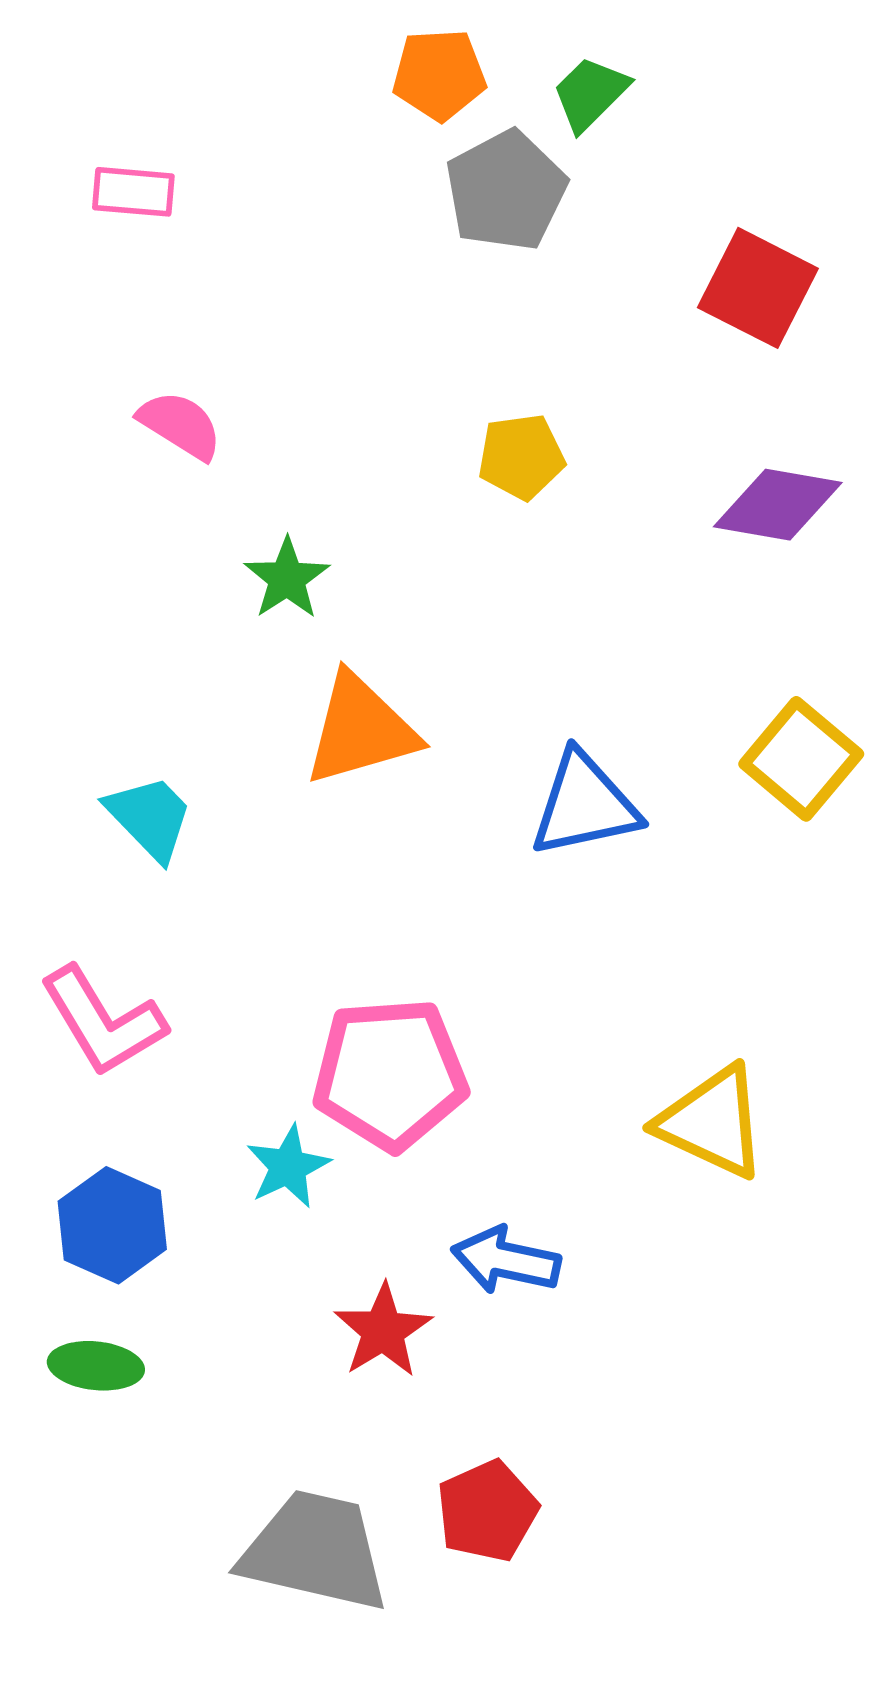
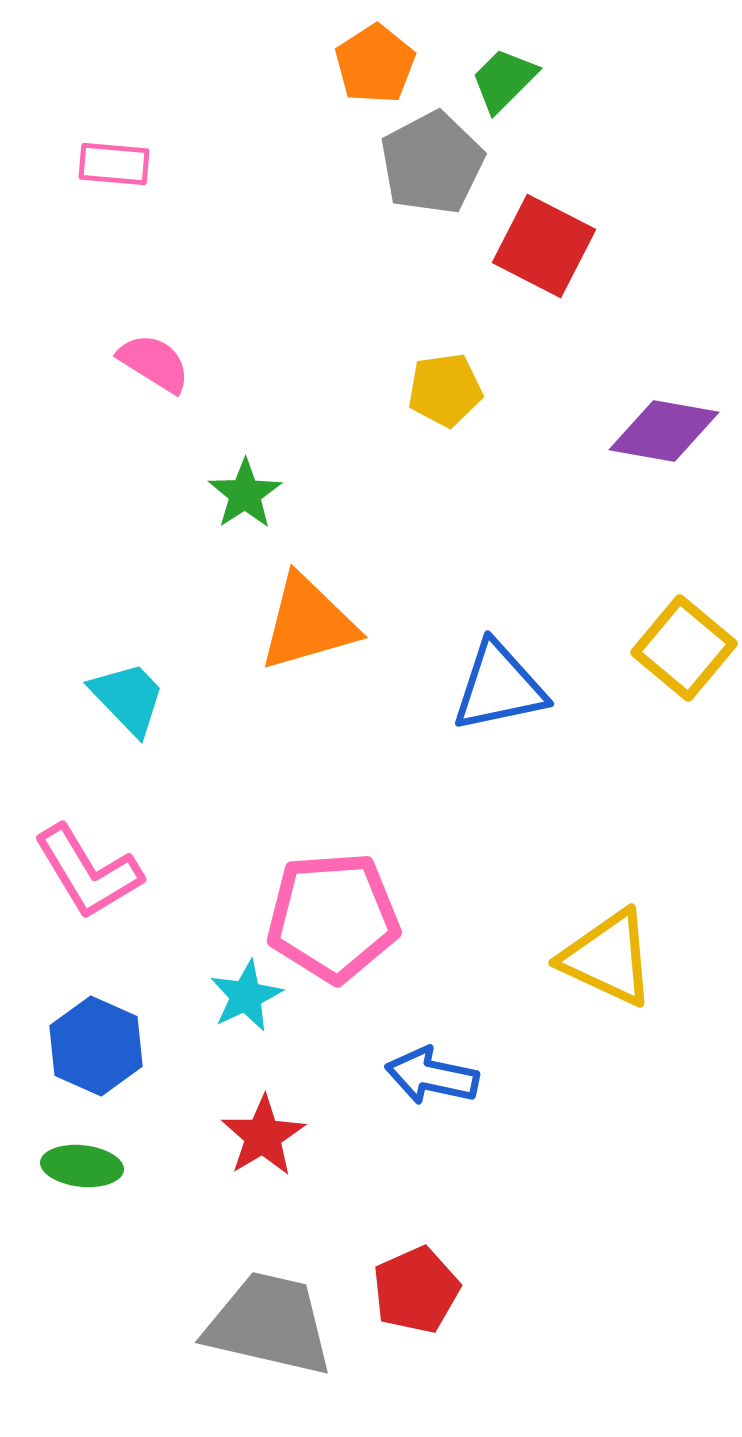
orange pentagon: (439, 75) -> (375, 64), turned -30
red square: (758, 288) -> (544, 246), moved
red star: (383, 1331) -> (263, 1136), moved

